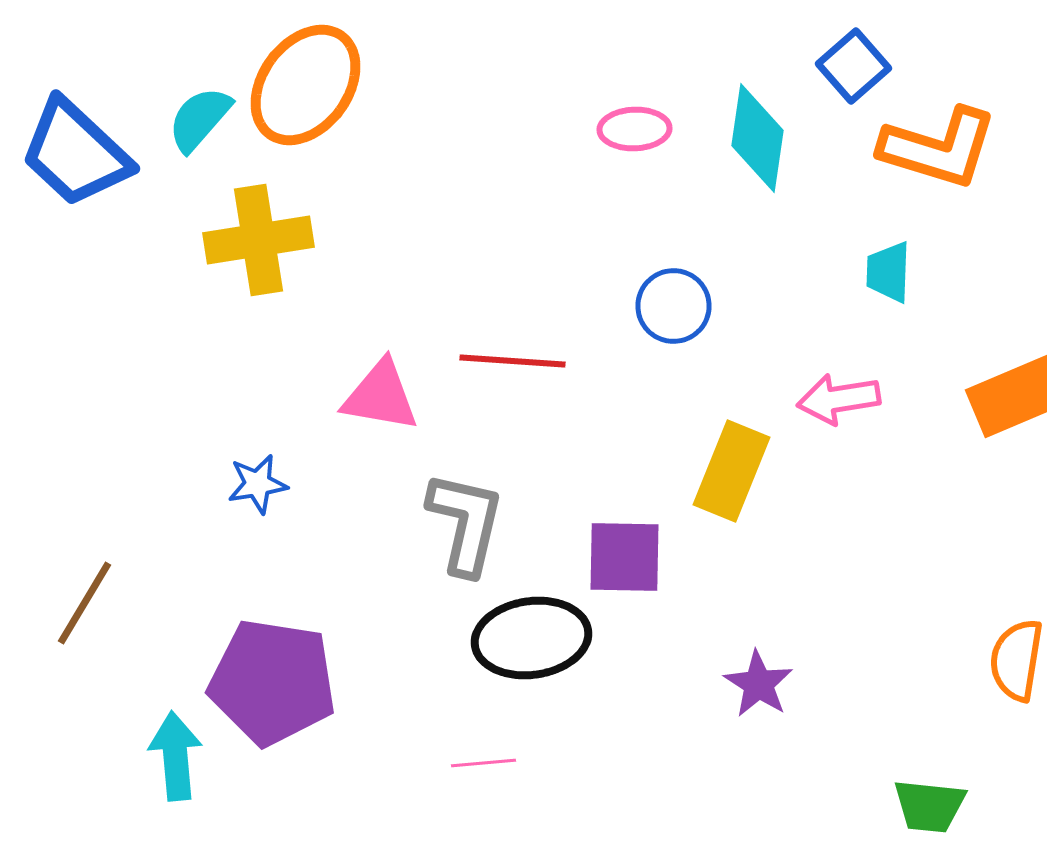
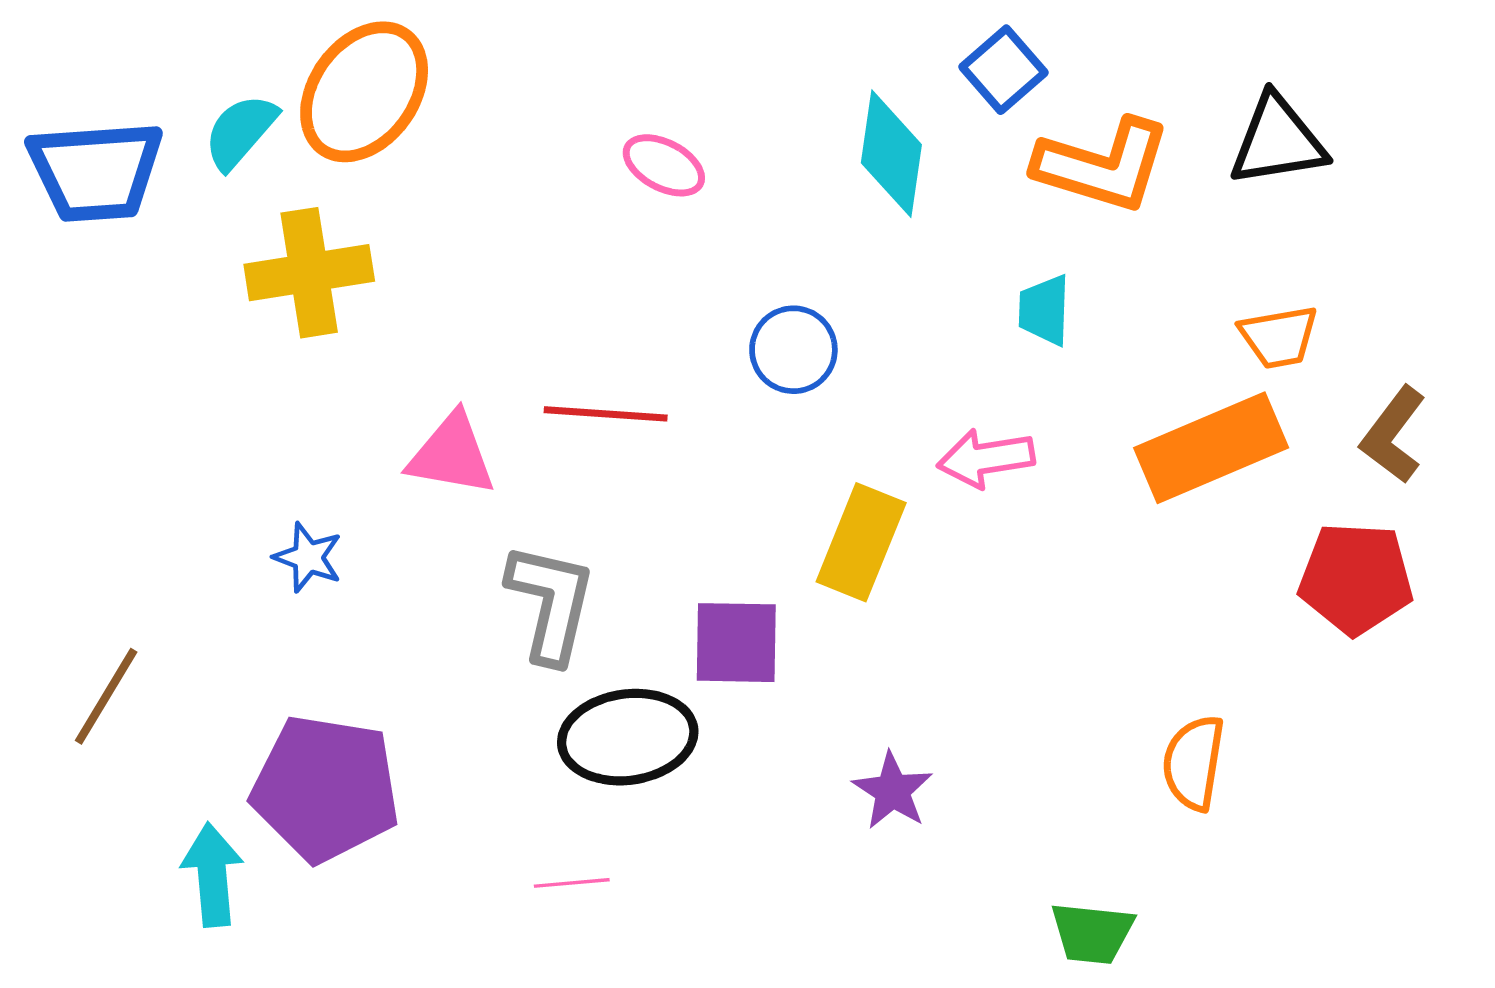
pink ellipse: (634, 129) -> (664, 165), moved, turned 30
blue trapezoid: (76, 153) -> (96, 171), turned -47
blue star: (258, 484) -> (308, 557), turned 30

